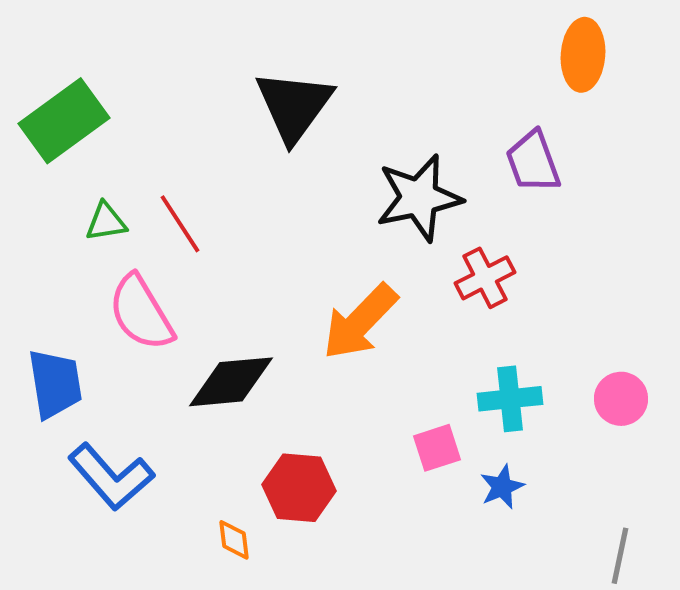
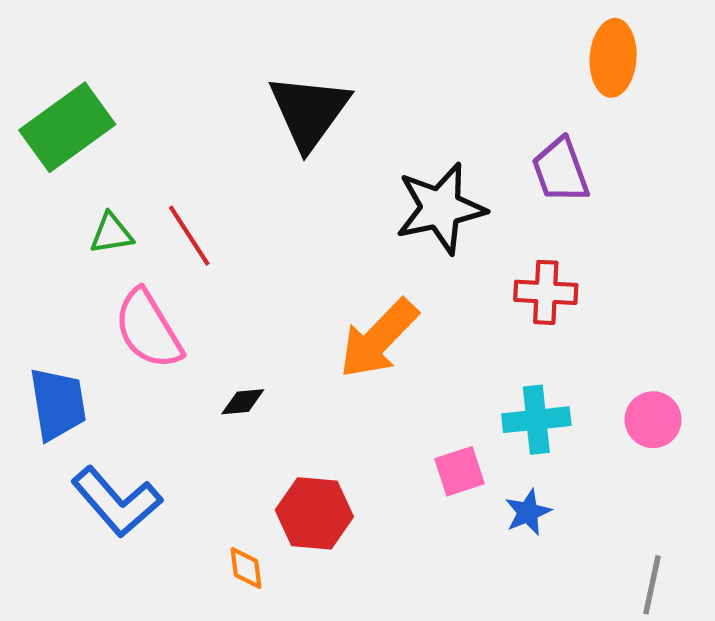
red cross: (485, 278) -> (546, 292), moved, turned 30
black diamond: (231, 382) -> (243, 402), size x0.5

